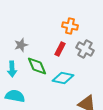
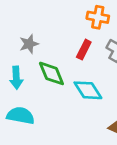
cyan diamond: (63, 78) -> (88, 90), turned 45

